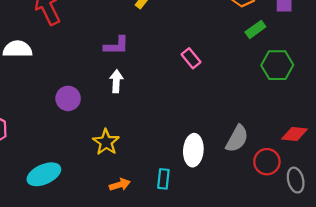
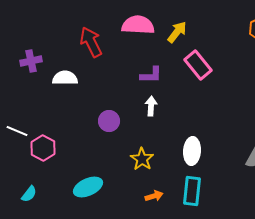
pink rectangle: (191, 58) -> (198, 65), moved, size x1.6
white ellipse: (193, 150) -> (192, 151), moved
cyan rectangle: (163, 179) -> (192, 191), size x1.6

